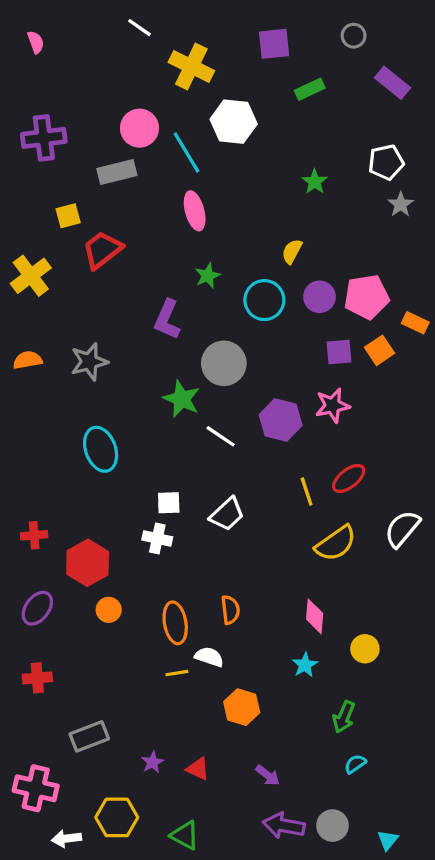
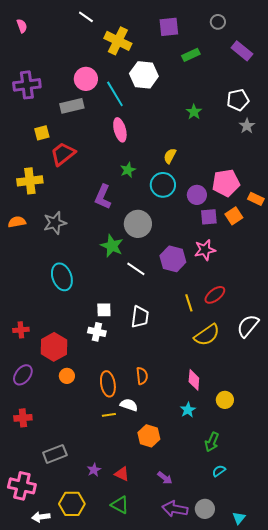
yellow semicircle: (292, 251) -> (170, 156), moved
yellow cross: (31, 276) -> (30, 181), moved, turned 30
purple circle: (320, 297) -> (197, 195), moved
white trapezoid: (227, 514) -> (140, 317), turned -40
green triangle: (185, 835) -> (120, 505), moved

